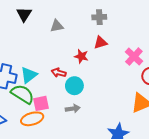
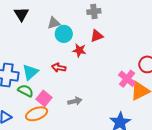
pink cross: (134, 56) -> (127, 79), moved
cyan circle: (74, 86) -> (64, 34), moved
green semicircle: (23, 94) -> (26, 91), size x0.7
pink square: (41, 103) -> (44, 98), turned -35

